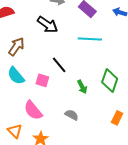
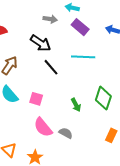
black line: (59, 65) -> (51, 67), moved
pink semicircle: (33, 110) -> (43, 127), moved

